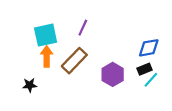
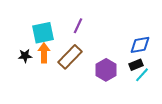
black star: (30, 85) -> (25, 56), moved

